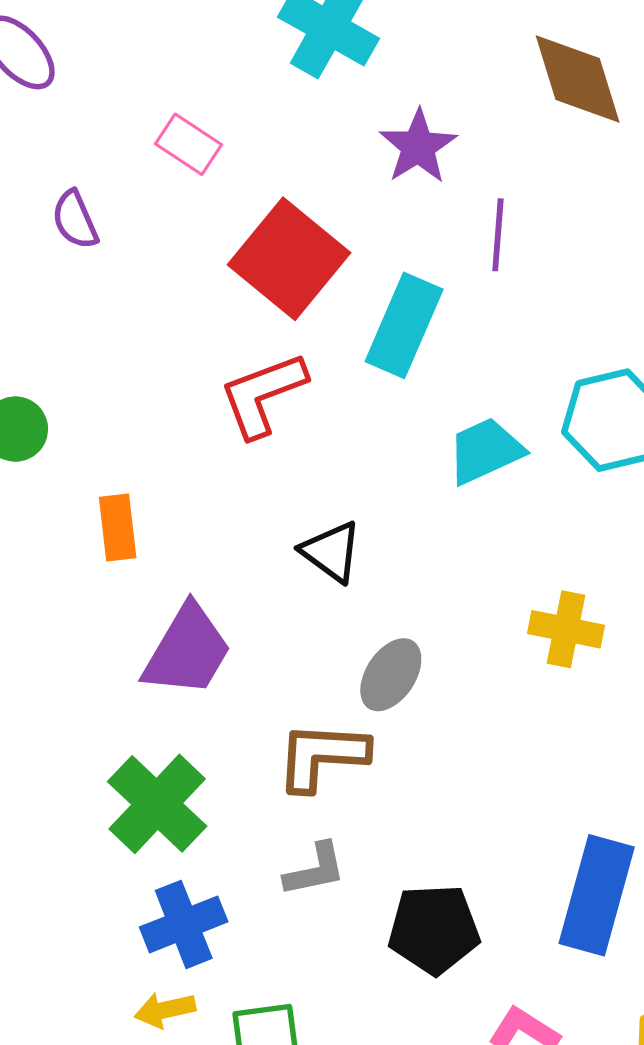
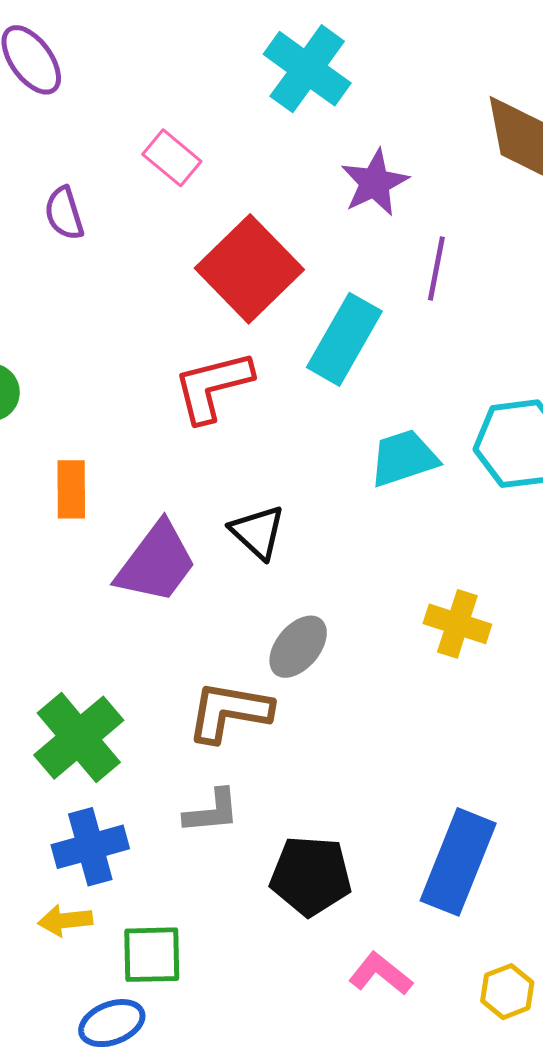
purple trapezoid: (187, 651) -> (156, 563), moved

